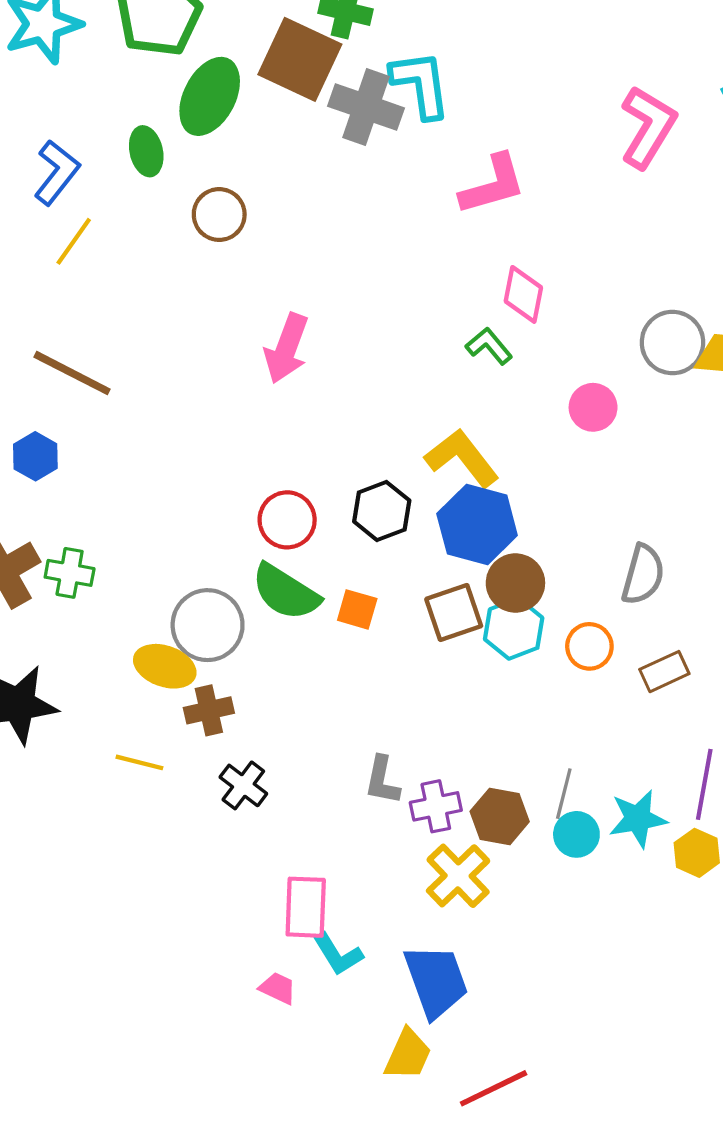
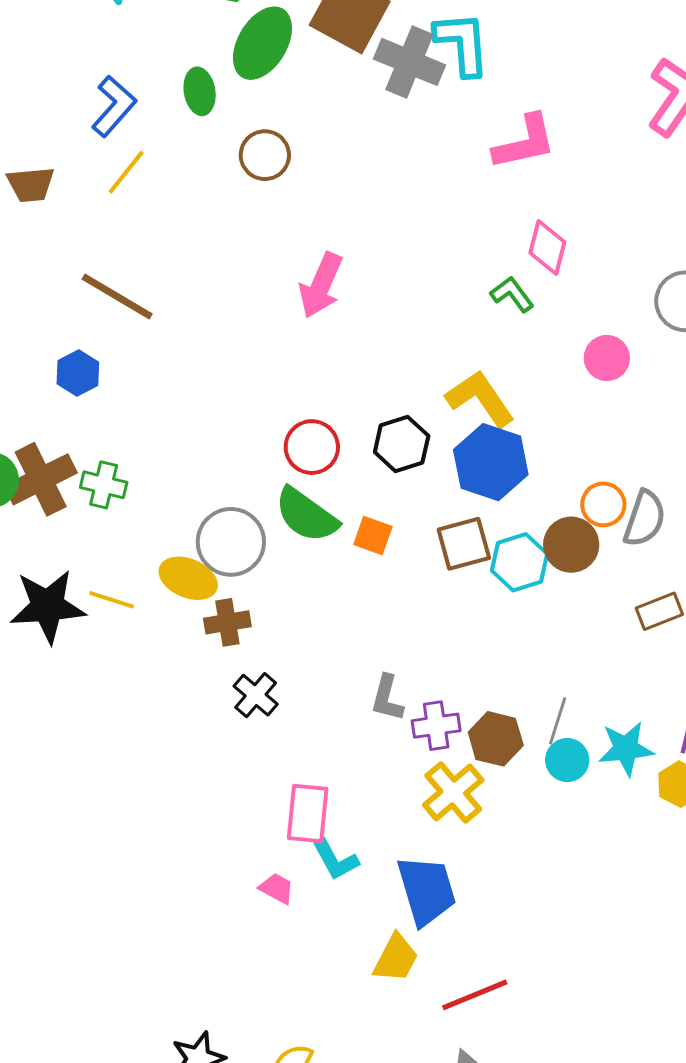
brown circle: (515, 583) -> (571, 545), moved
orange circle: (589, 646) -> (603, 504), moved
yellow line: (139, 762) -> (112, 600), moved

